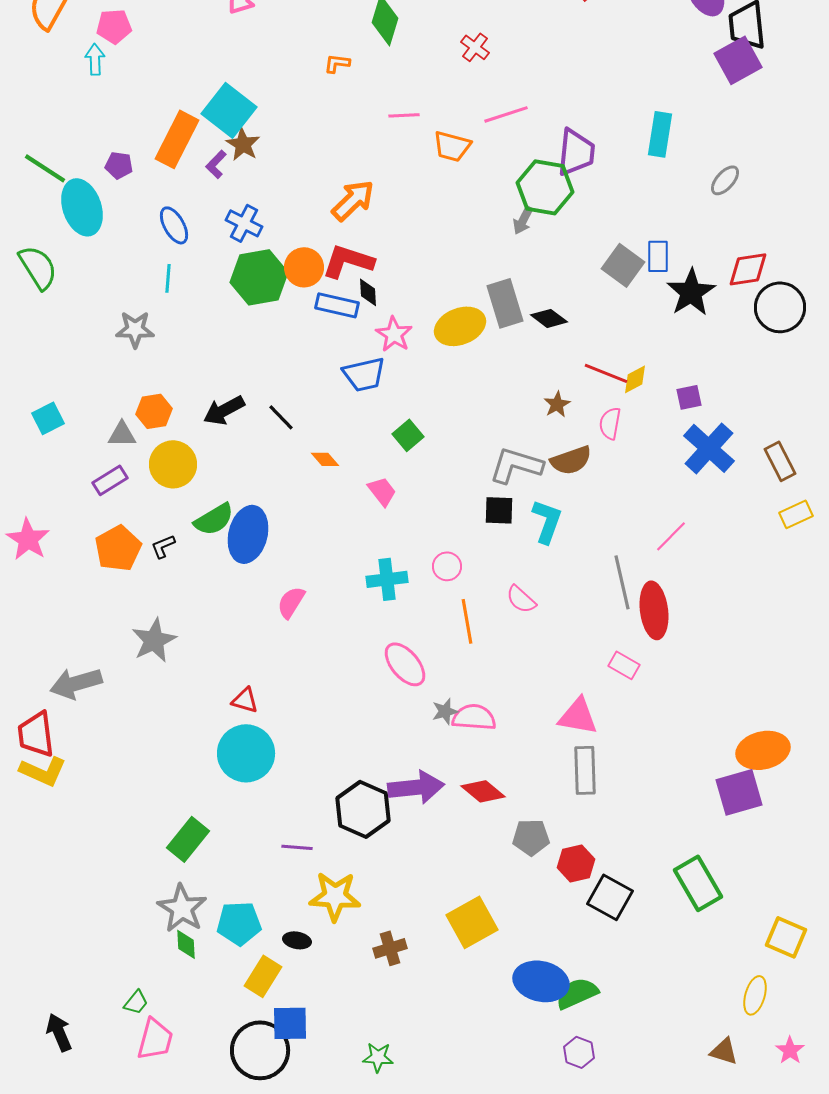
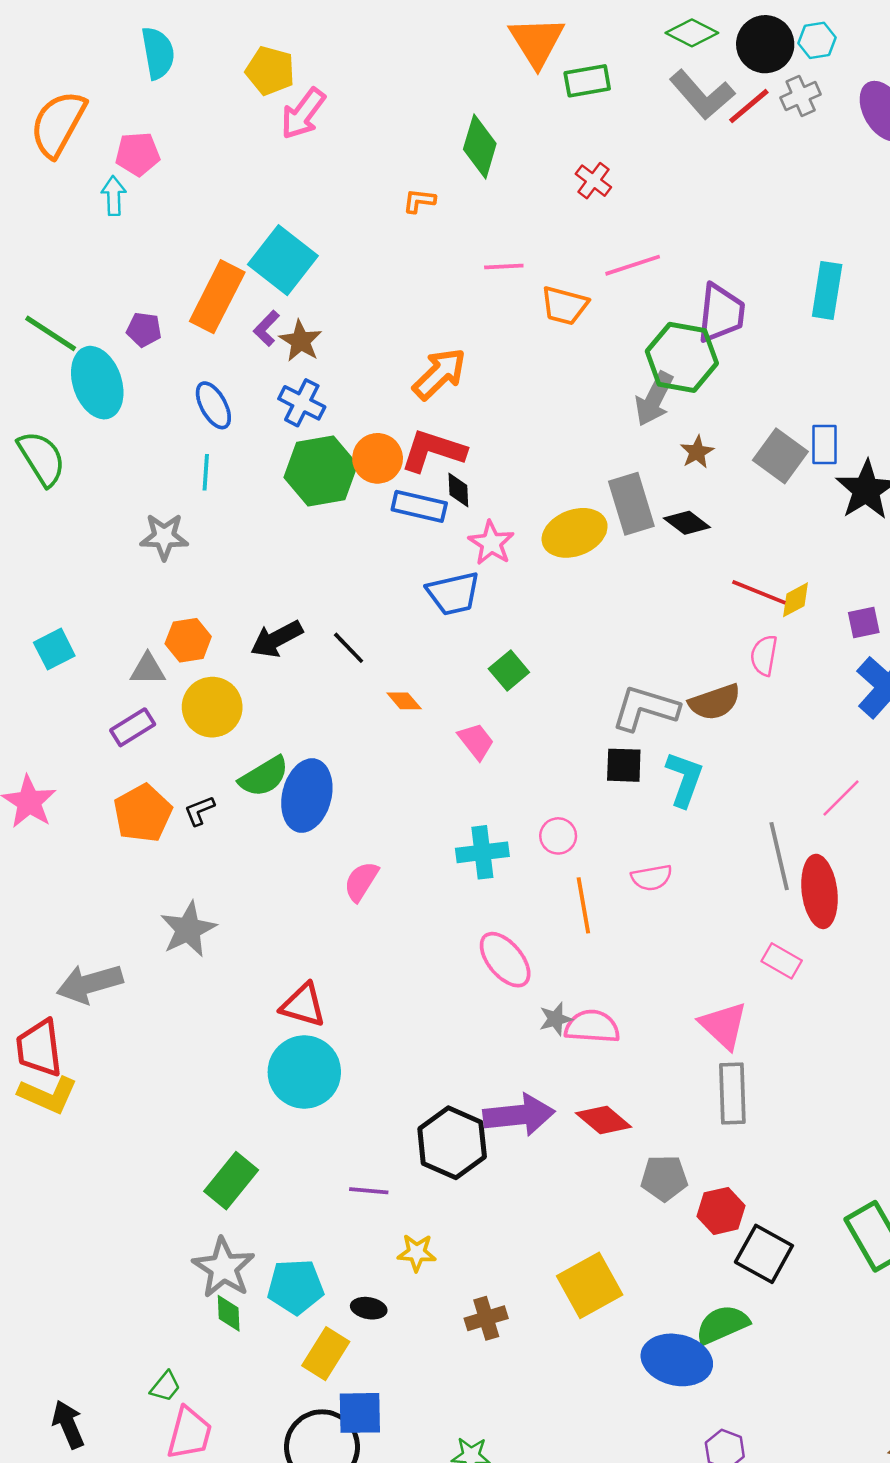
brown star: (243, 144) -> (301, 341), moved
gray arrow: (523, 220) -> (654, 399), size x1.5
brown star: (557, 404) -> (697, 452), moved
pink semicircle: (521, 599) -> (652, 878), turned -52
red triangle: (245, 700) -> (303, 1005), size x1.4
pink triangle: (578, 716) -> (724, 1025), turned 33
yellow star: (335, 896) -> (417, 1253), size x0.6
green semicircle: (577, 993) -> (722, 1325), moved

